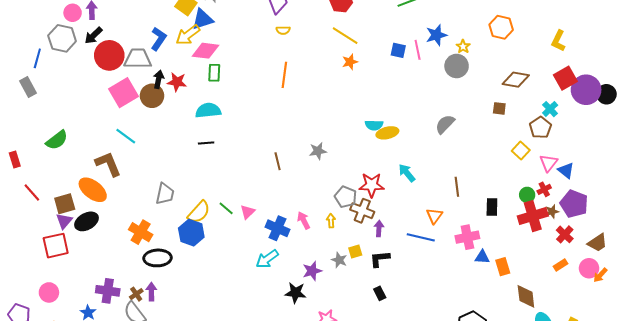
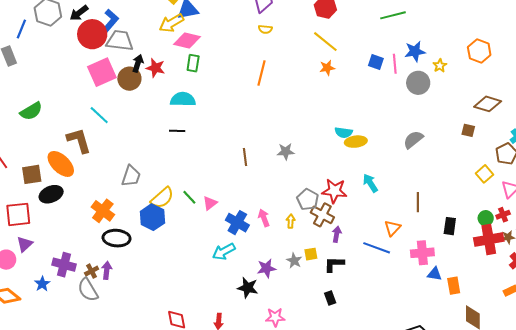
blue L-shape: (159, 39) -> (110, 21), moved
gray circle: (457, 66) -> (418, 83), moved
purple triangle: (64, 221) -> (25, 244), moved

